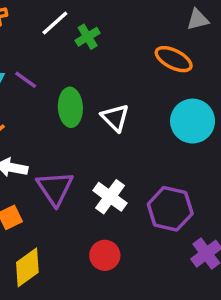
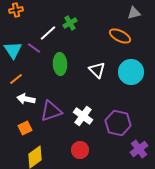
white line: (55, 23) -> (48, 33), moved
white triangle: (115, 118) -> (97, 70), moved
purple triangle: (55, 188) -> (51, 111), turned 45

